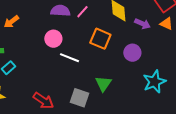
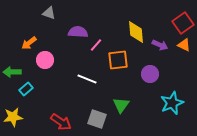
pink line: (82, 12) -> (96, 45), moved
pink circle: (53, 39) -> (45, 60), moved
orange square: (100, 39) -> (118, 60), turned -30

